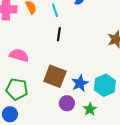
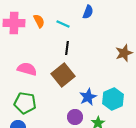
cyan line: (55, 10) -> (63, 24), turned -48
brown square: (55, 76) -> (63, 75), moved, turned 30

